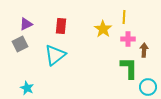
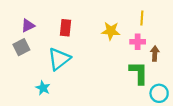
yellow line: (124, 17) -> (142, 18), moved
yellow star: (103, 29) -> (111, 31), turned -30
cyan star: (27, 88) -> (43, 88), moved

